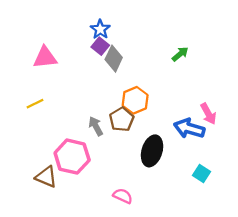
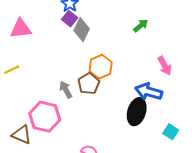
pink arrow: (208, 114) -> (165, 66), moved
black ellipse: (152, 151) -> (137, 112), moved
cyan square: (202, 173) -> (171, 132), moved

